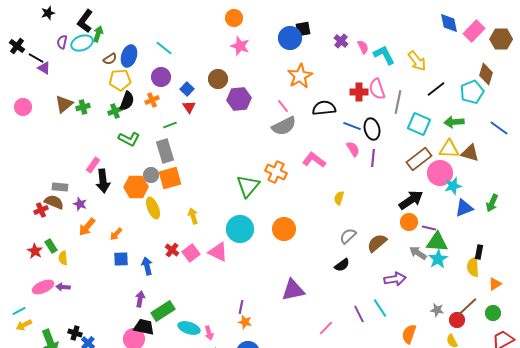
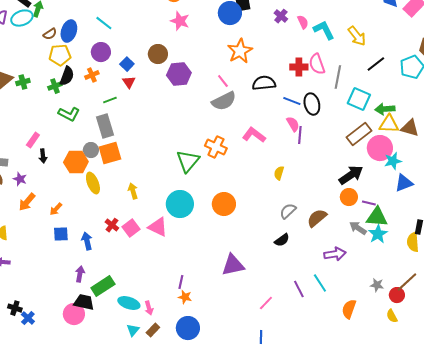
green arrow: (454, 122) -> (385, 109), moved
purple line: (373, 158) -> (300, 135), moved
black arrow: (103, 181) -> (43, 156), size x0.6

